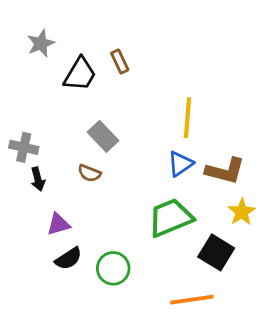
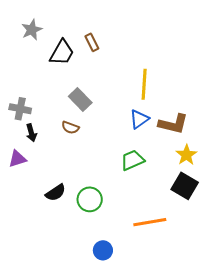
green trapezoid: (170, 218) -> (132, 160), size x0.7
purple triangle: (58, 224) -> (17, 159), moved
black square: (216, 252) -> (185, 186), moved

